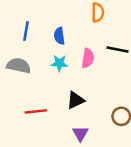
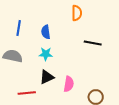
pink semicircle: (88, 58) -> (69, 84), moved
black triangle: (75, 100) -> (47, 77), moved

